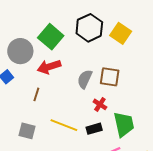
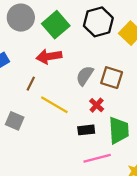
gray circle: (20, 51) -> (21, 18), moved
yellow line: (64, 125) -> (54, 105), moved

